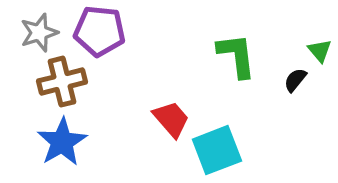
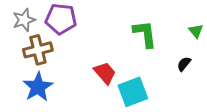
black semicircle: (295, 80) -> (184, 64), moved

